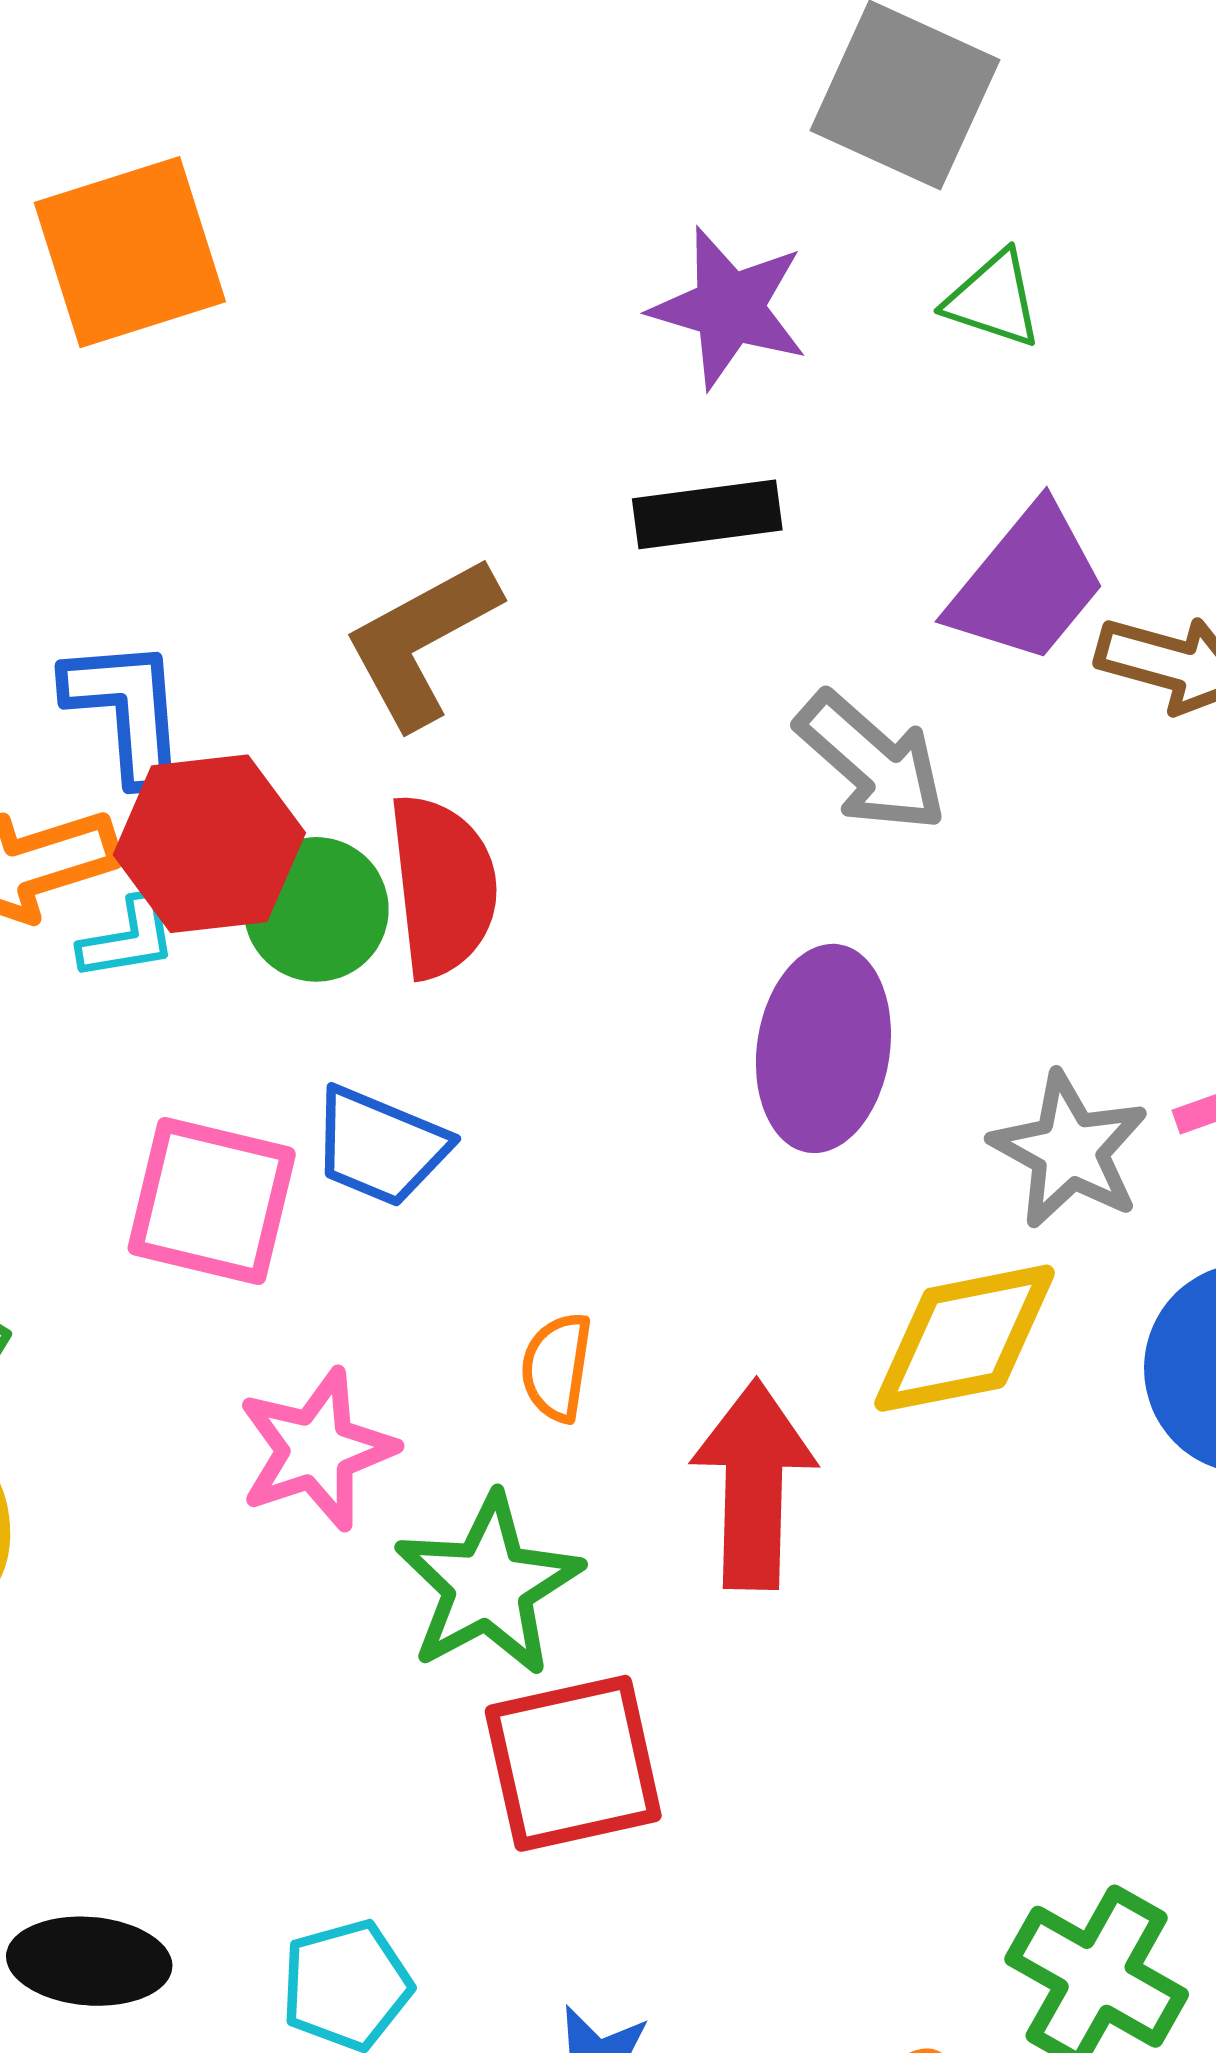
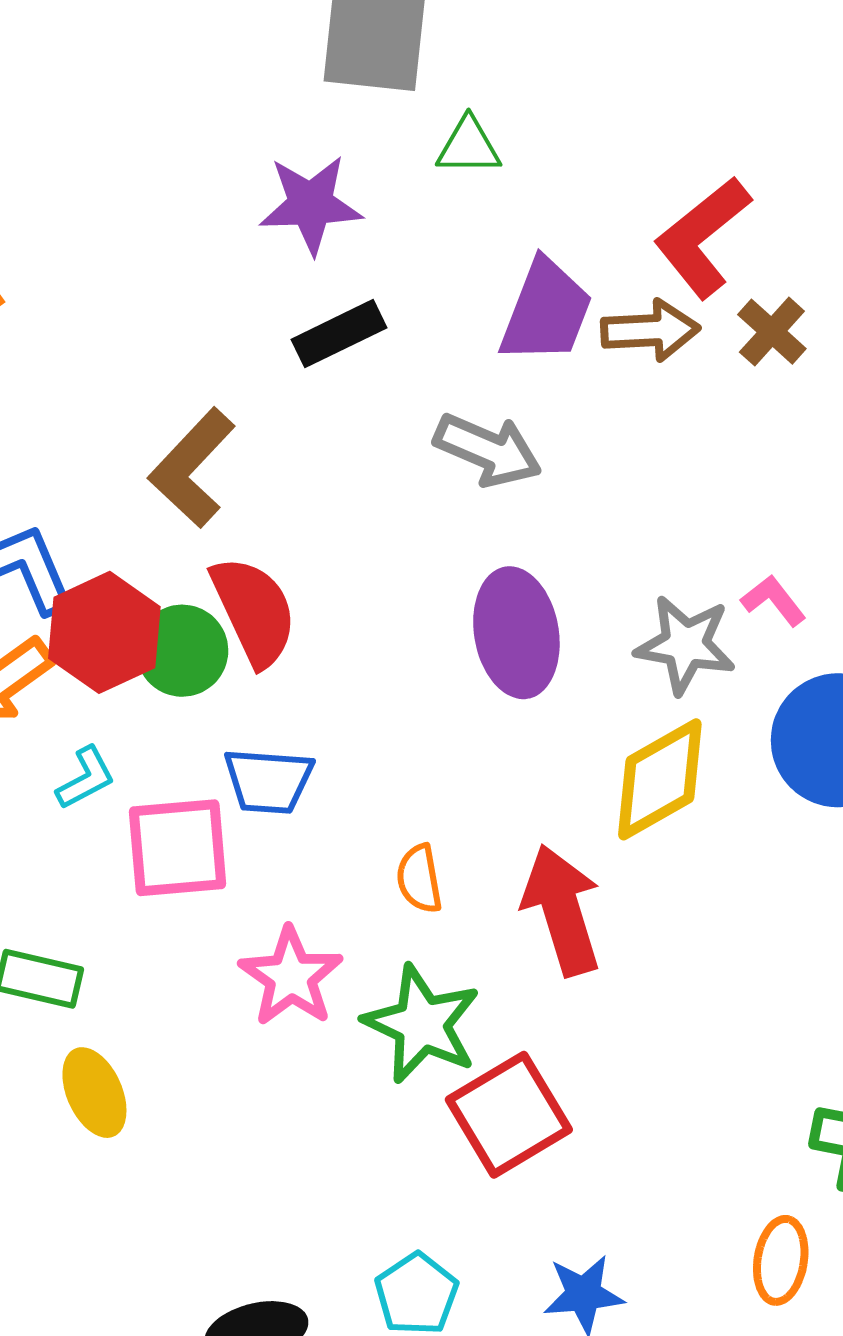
cyan L-shape: (128, 938) -> (86, 778), moved

